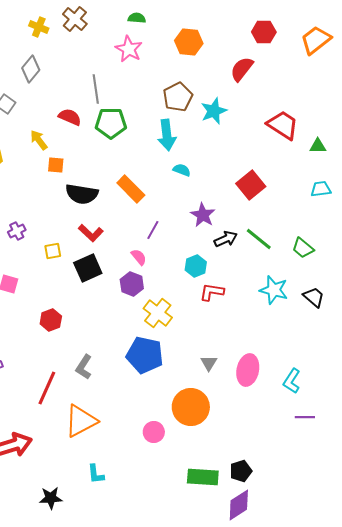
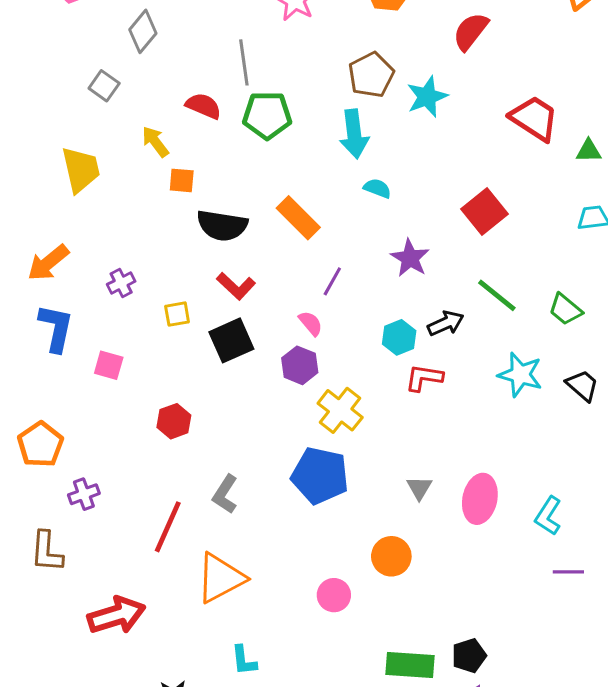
black arrow: (226, 239) -> (446, 323), moved
orange circle: (191, 407) -> (391, 556), size x0.7

